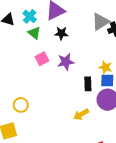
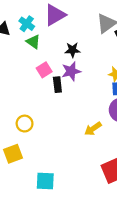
black star: (61, 33) -> (72, 50), moved
black rectangle: (88, 84) -> (57, 85), moved

